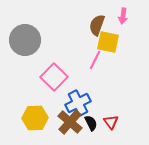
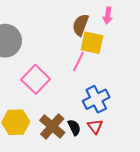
blue cross: (78, 103) -> (96, 99), moved

